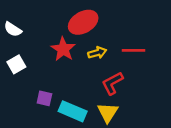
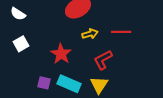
red star: (63, 49) -> (61, 54), moved
purple square: (44, 98) -> (44, 83), moved

